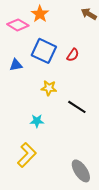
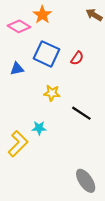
yellow L-shape: (27, 155) -> (18, 144), moved

